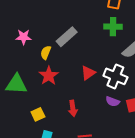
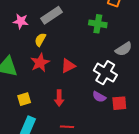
green cross: (113, 27) -> (98, 24), moved
gray rectangle: (67, 37) -> (52, 15), moved
red triangle: (88, 73) -> (68, 66), moved

